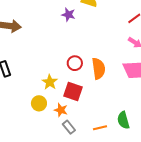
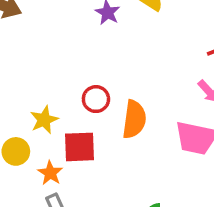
red square: (73, 92) -> (80, 147), turned -36

